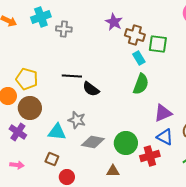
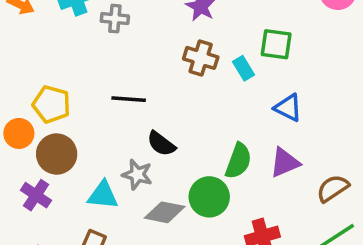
brown cross: (135, 35) -> (201, 58), moved
green semicircle: (141, 84) -> (238, 161), moved
black semicircle: (91, 89) -> (161, 144), moved
blue triangle: (165, 137) -> (288, 108), moved
green circle: (126, 143) -> (209, 197), moved

